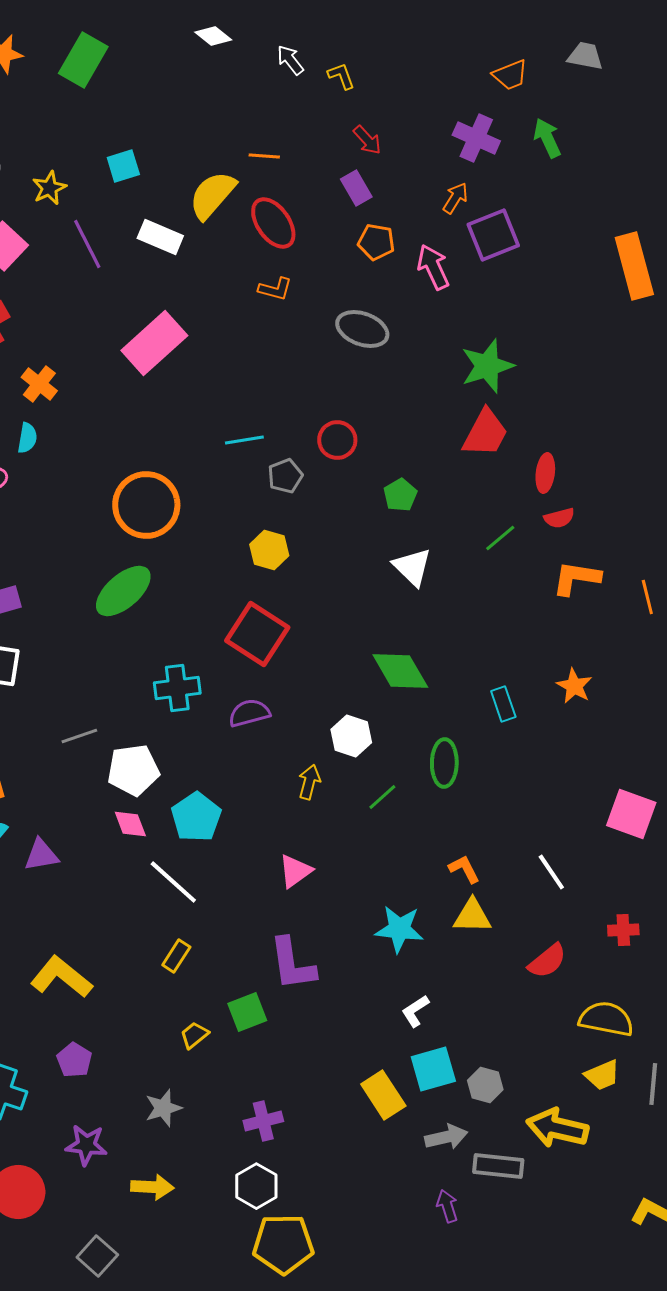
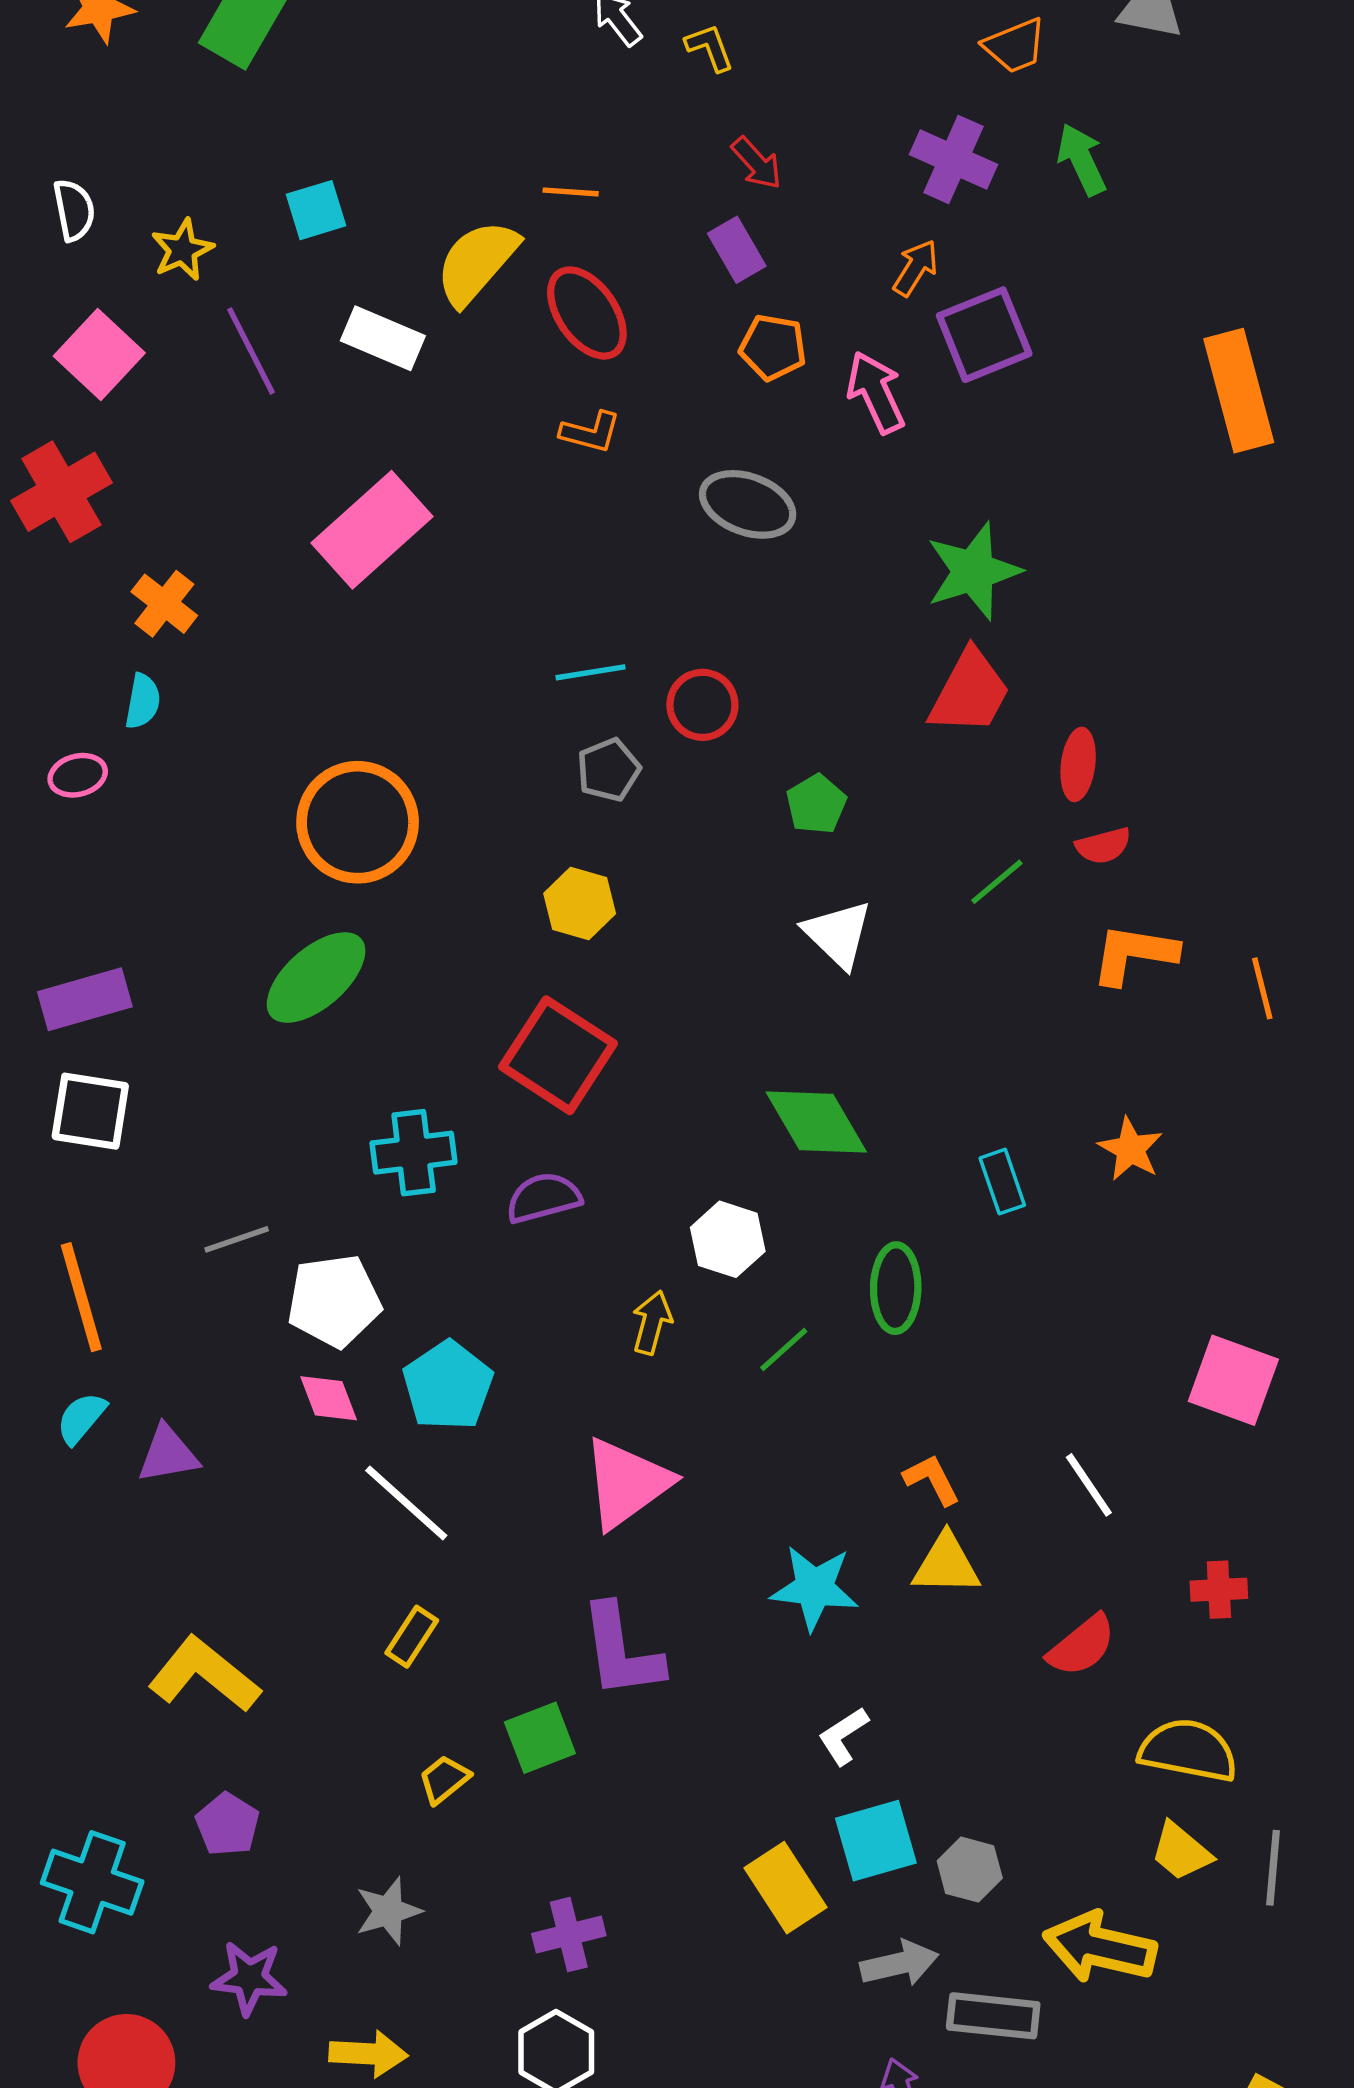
cyan line: (244, 440) -> (591, 672), moved
pink triangle: (295, 871) -> (627, 1483), size x1.5
yellow trapezoid: (602, 1075) -> (1181, 1852), turned 63

